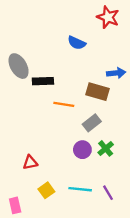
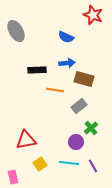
gray ellipse: (19, 66) -> (16, 31), moved
blue arrow: (116, 73) -> (67, 63), moved
purple circle: (82, 150) -> (76, 142), moved
red triangle: (30, 162) -> (26, 140), size x1.5

